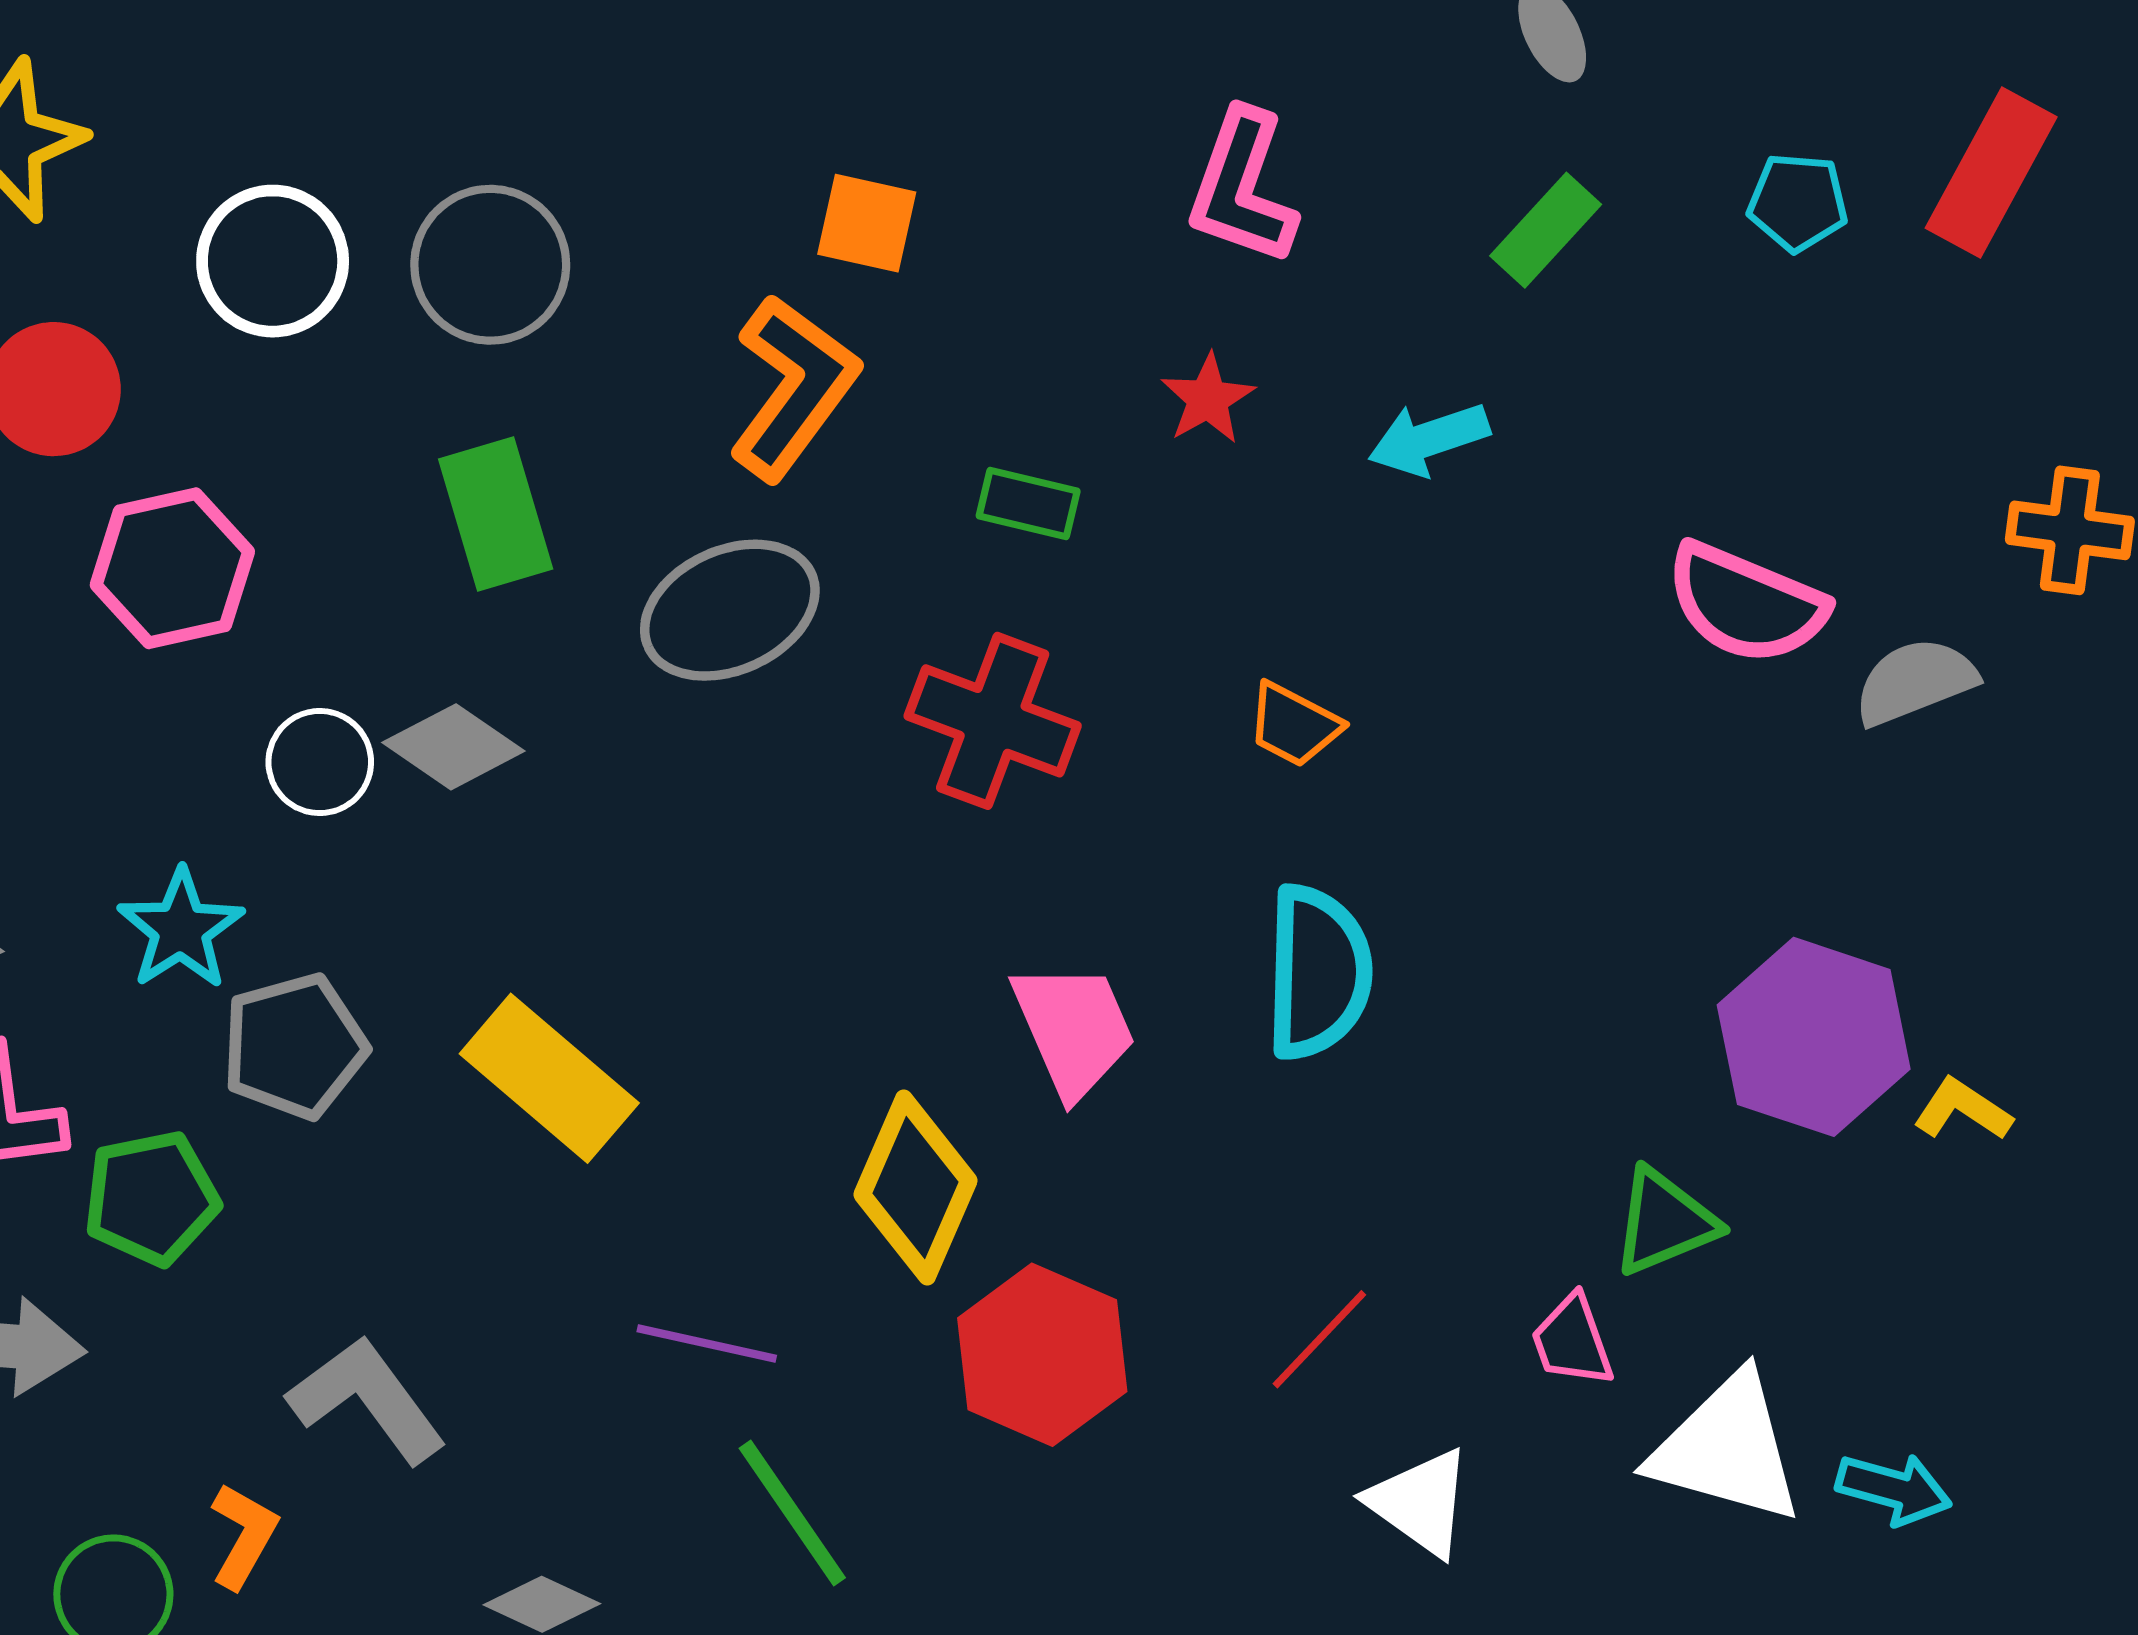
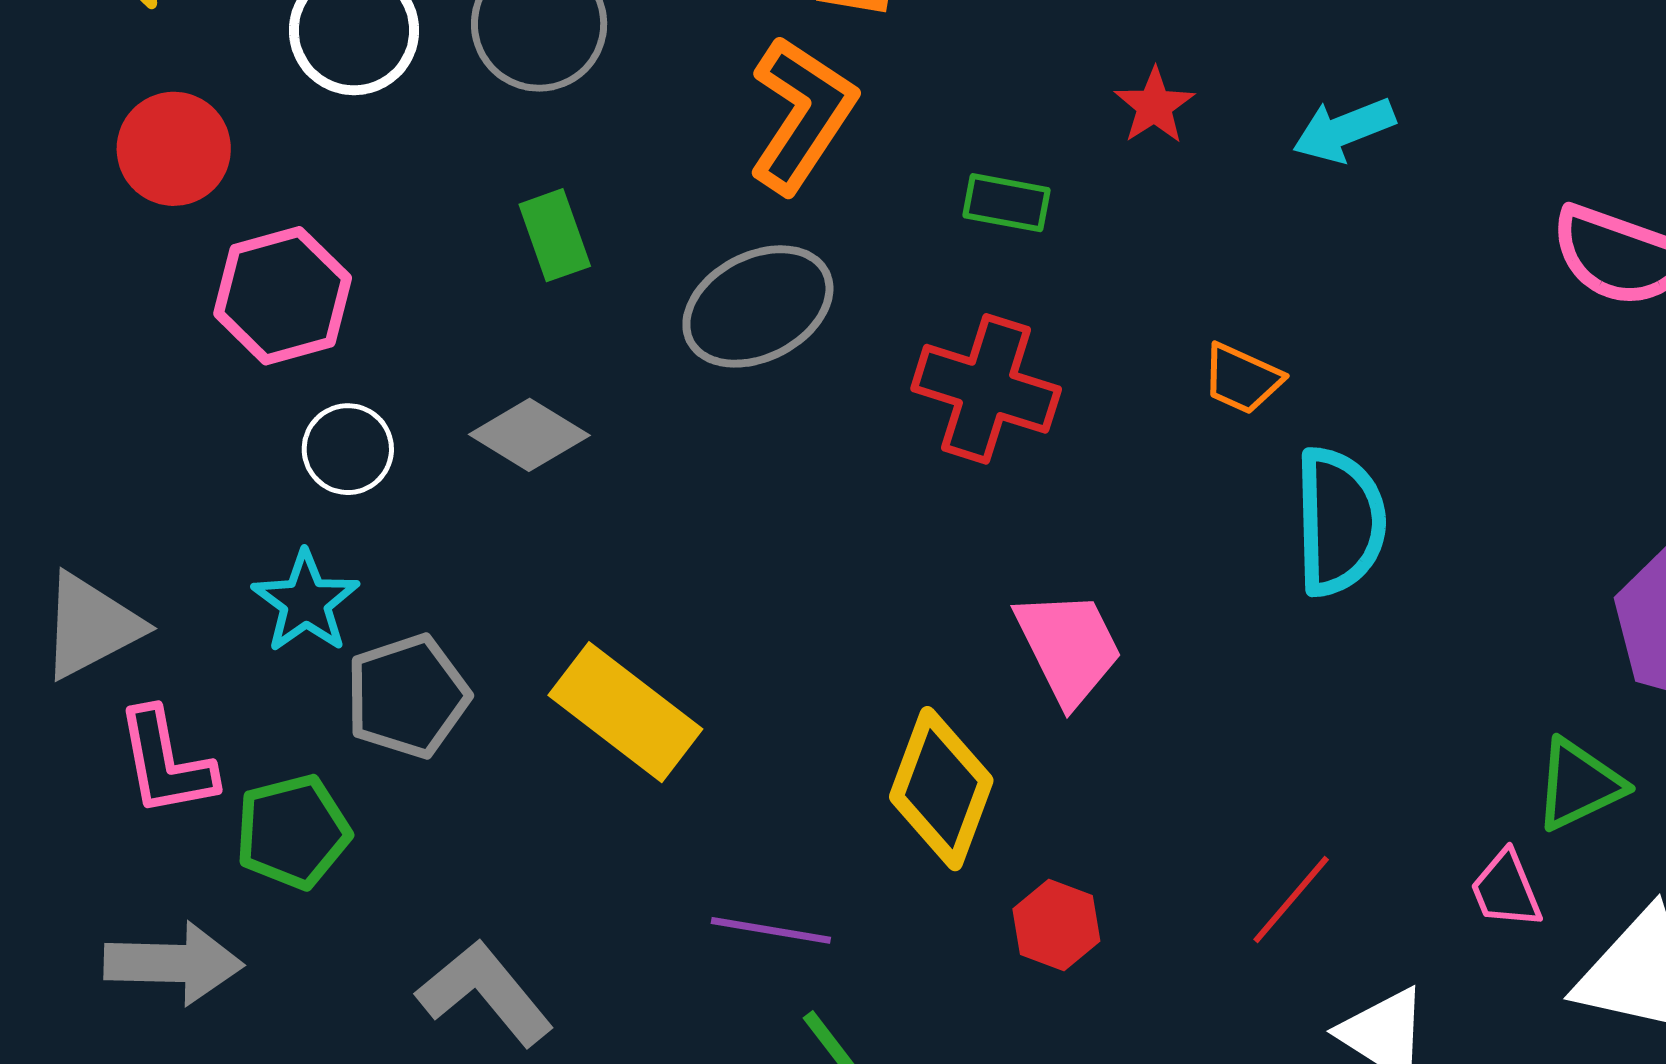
green rectangle: (496, 514) -> (555, 235), size x0.7
white circle: (320, 762) -> (348, 449), moved
cyan semicircle: (1318, 972) -> (1340, 522), moved
red hexagon: (1042, 1355) -> (1056, 925), size x0.6

